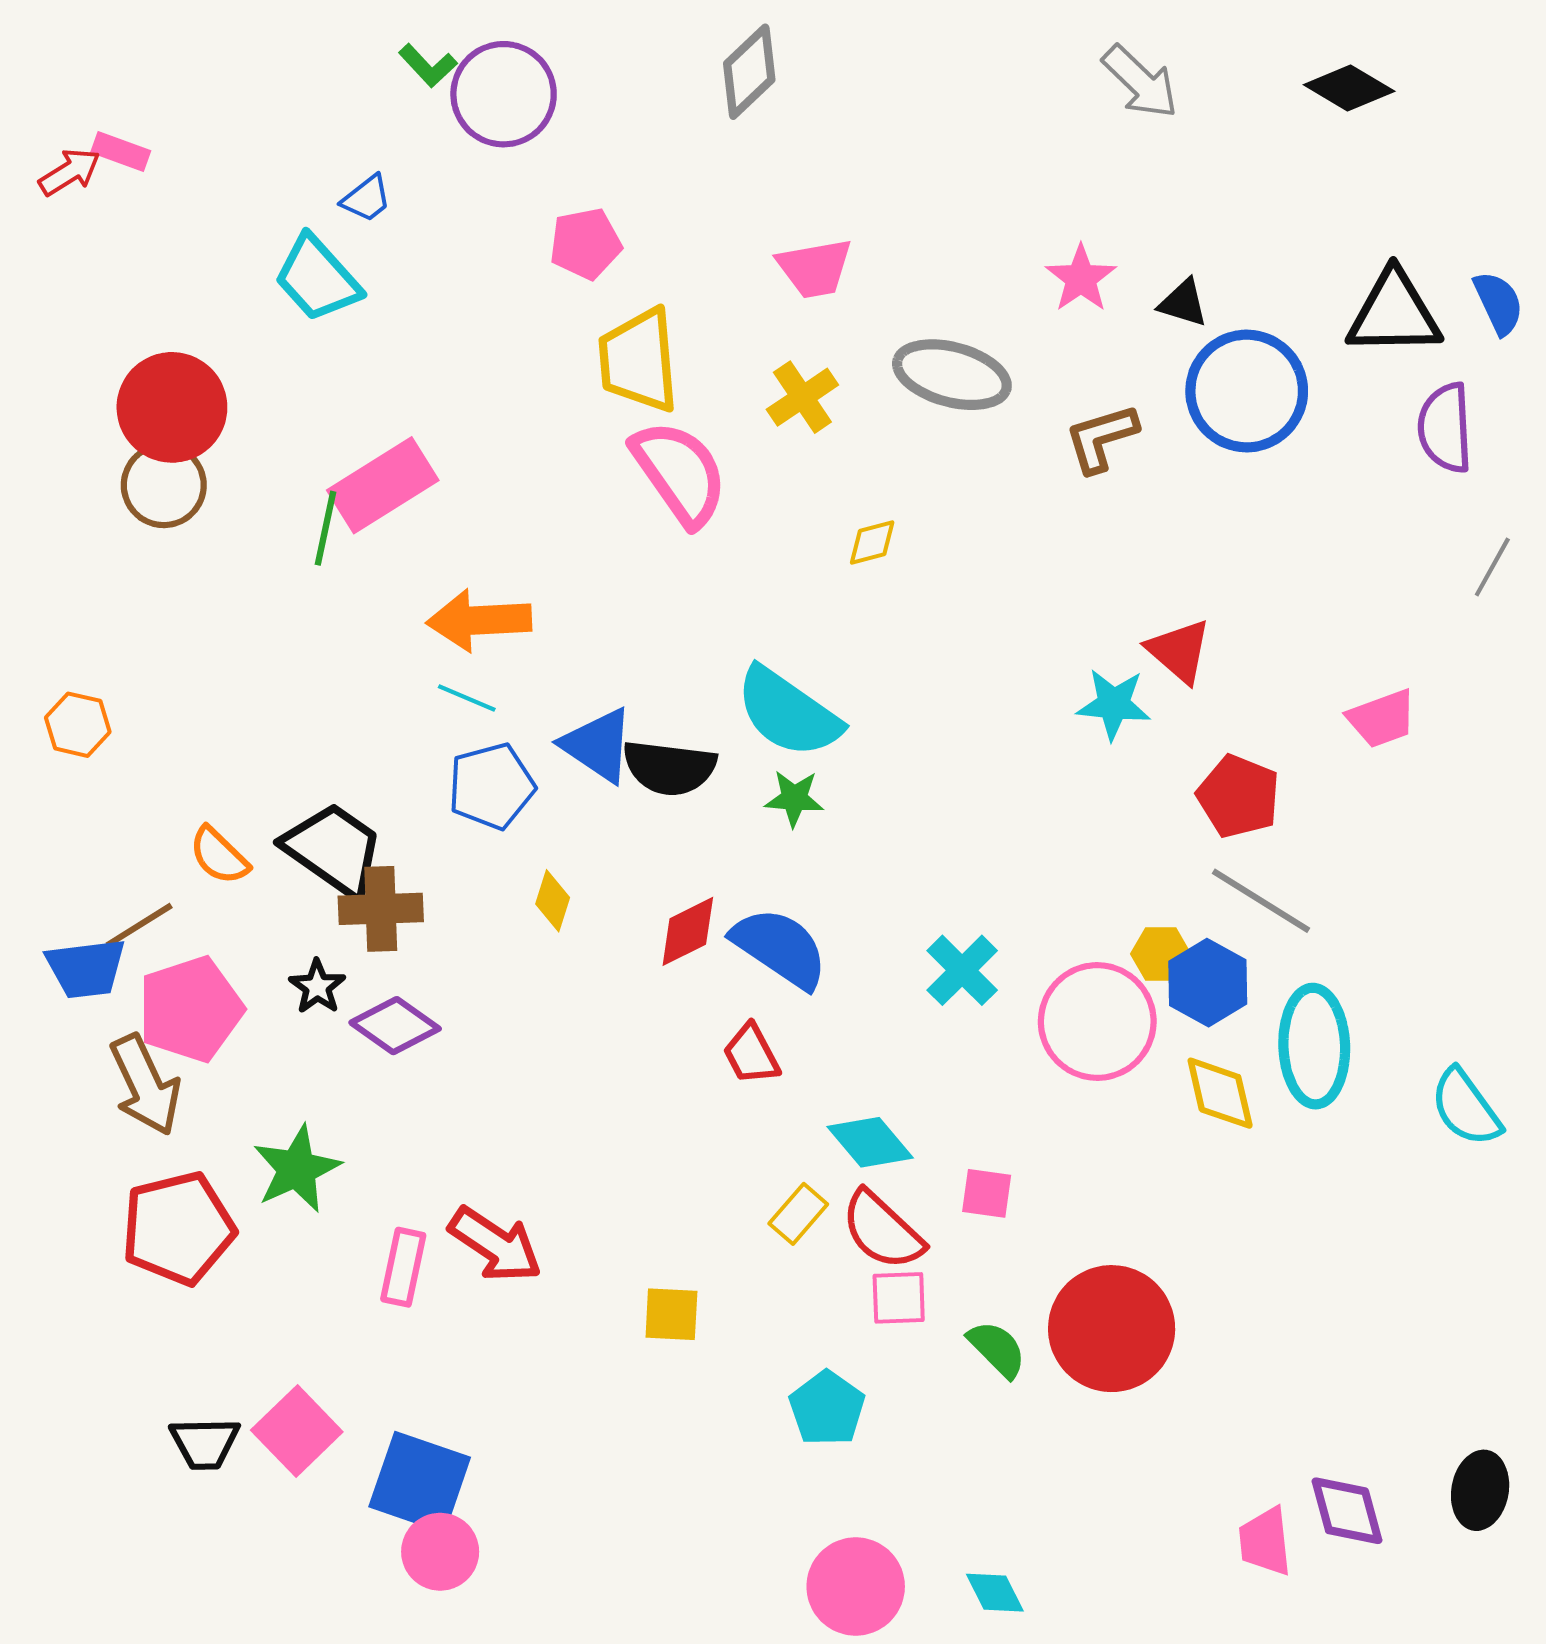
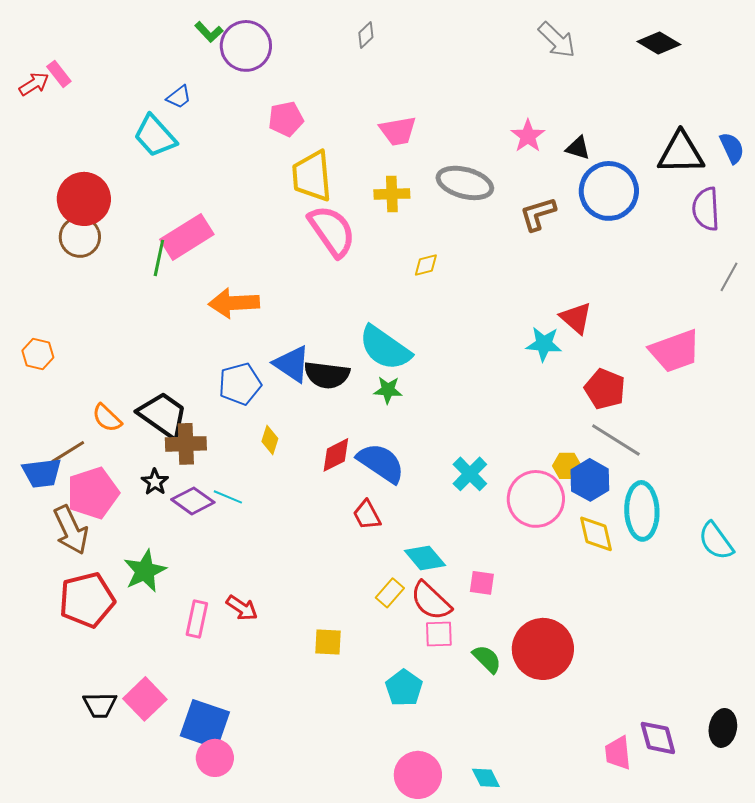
gray diamond: (749, 72) -> (366, 35), size x0.6
pink rectangle: (121, 151) -> (59, 74), turned 32
yellow cross: (802, 397) -> (392, 194), turned 32
cyan line: (467, 698) -> (228, 497), moved
pink trapezoid: (1382, 719) -> (675, 351), size x1.5
red arrow: (495, 1245) -> (242, 608), size x0.7

